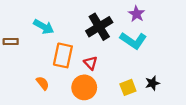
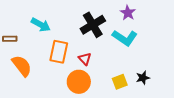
orange semicircle: (43, 83) -> (22, 66), moved, size x1.6

